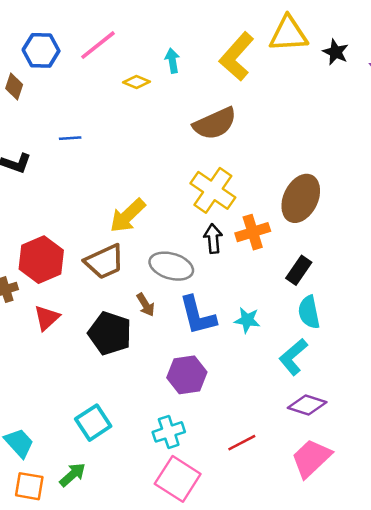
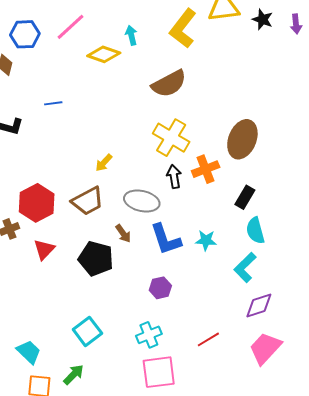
yellow diamond: (137, 82) -> (104, 54), size x1.5
yellow arrow: (128, 216) -> (104, 163), size x0.6
purple hexagon: (187, 375) -> (160, 288), size x0.7
purple diamond: (307, 405) -> (259, 306), turned -32
pink square: (178, 479) -> (159, 372), turned -36

